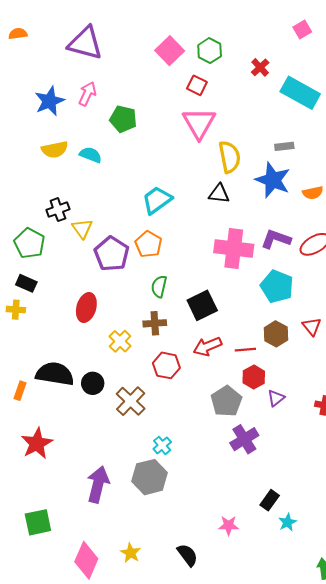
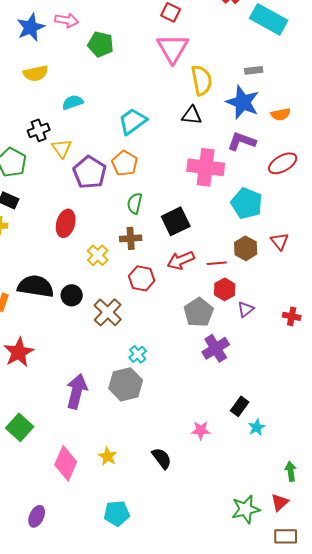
pink arrow: (87, 94) -> (67, 20), turned 75
cyan semicircle: (91, 155) -> (73, 102), moved, turned -40
purple L-shape: (276, 239) -> (242, 141), moved
green square: (38, 522) -> (20, 427), turned -36

